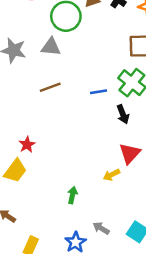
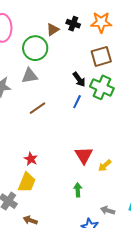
blue line: (98, 92) -> (77, 102), turned -40
black arrow: (123, 114) -> (79, 79), moved
red triangle: (130, 153) -> (84, 155), moved

